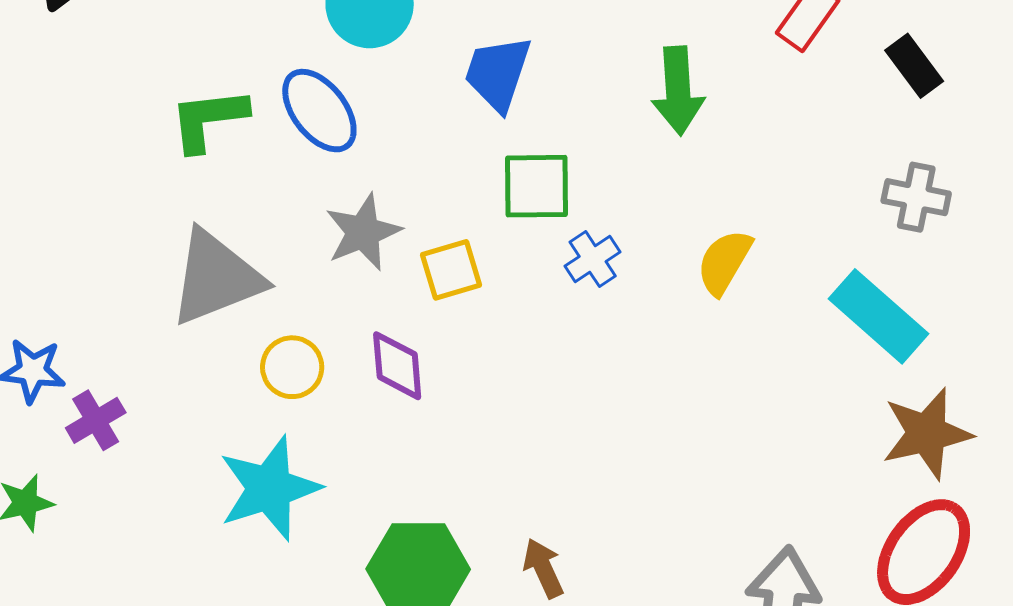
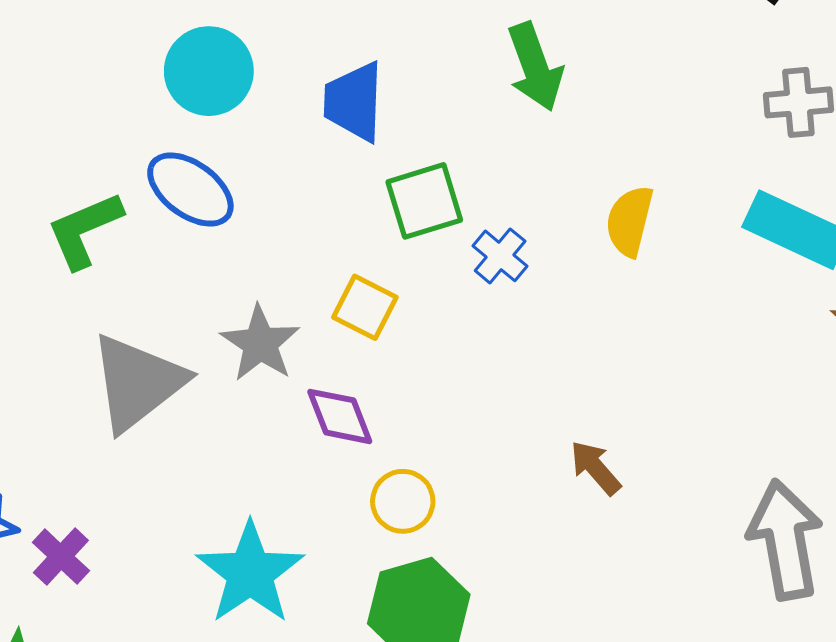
gray star: (363, 232) -> (260, 343), moved
yellow square: (451, 270) -> (365, 307), turned -30
yellow circle: (292, 367) -> (403, 501), moved
brown arrow: (543, 568) -> (595, 468), moved

